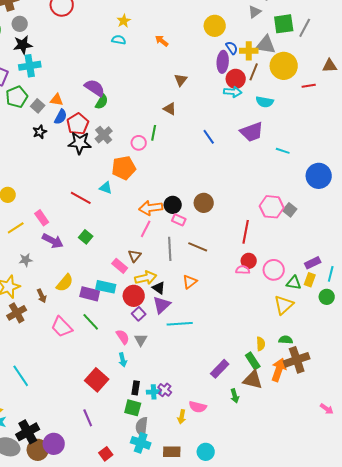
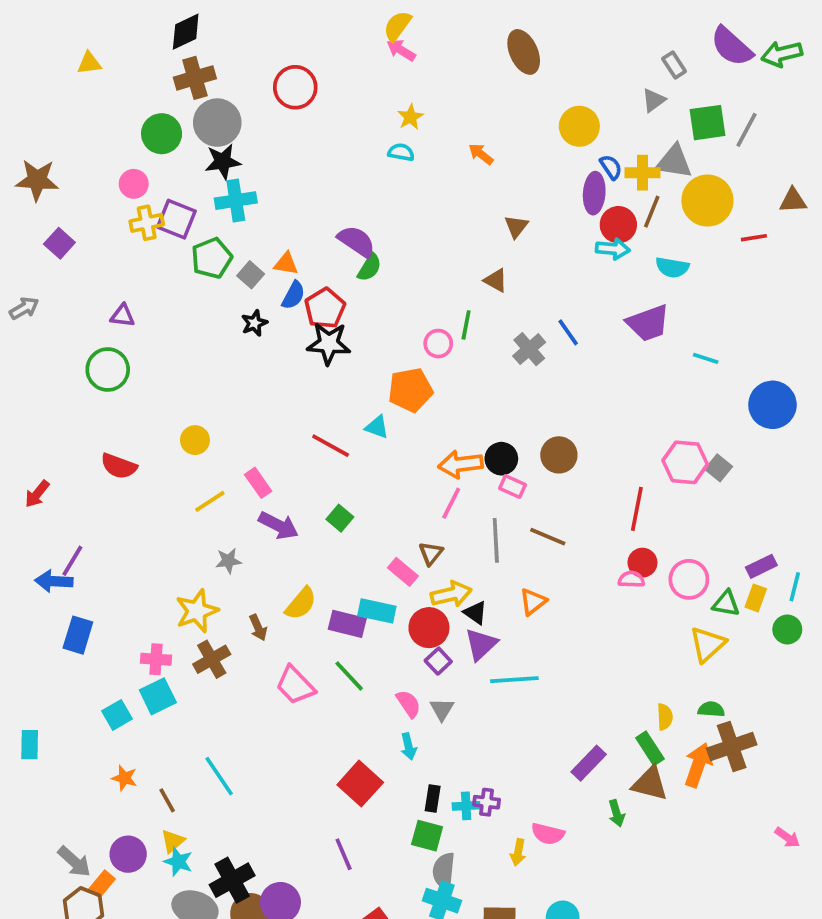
gray circle: (20, 24) -> (217, 123), size x1.6
gray cross: (104, 135) -> (529, 349), moved
purple cross: (165, 390) -> (487, 802), turned -32

